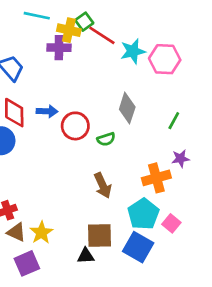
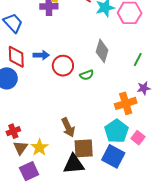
brown arrow: (103, 185) -> (68, 127), moved
brown triangle: (16, 232) -> (20, 148), turned 42
black triangle: (86, 256) -> (74, 164), size x1.6

